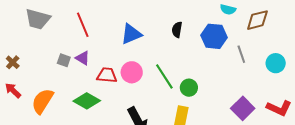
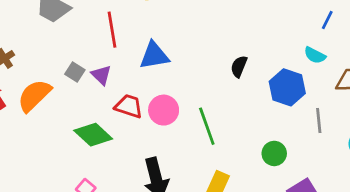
blue triangle: (131, 34) -> (154, 56), moved
green circle: (189, 88) -> (274, 153), moved
orange semicircle: (42, 101) -> (34, 96), moved

